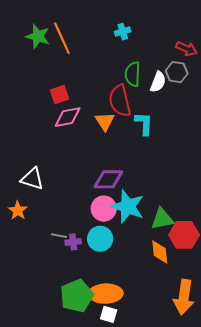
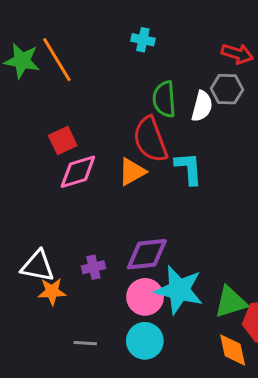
cyan cross: (123, 32) -> (143, 40), turned 35
orange triangle: (105, 121) -> (132, 172), turned 40
orange star: (18, 210) -> (52, 291), moved, turned -30
purple cross: (73, 242) -> (93, 267), moved

